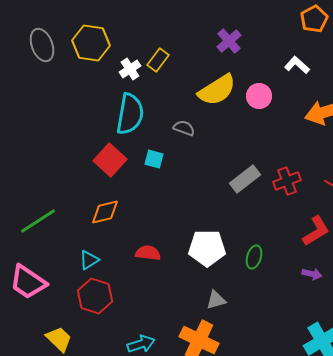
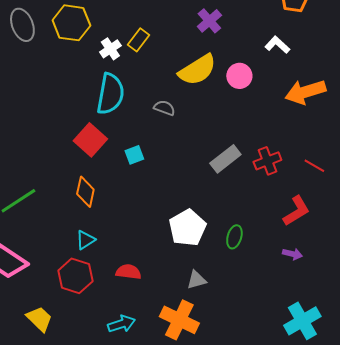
cyan square: (154, 159) -> (134, 155), moved, turned -36
orange diamond: (105, 212) -> (85, 192), turned -64
white pentagon: (207, 248) -> (187, 228), turned -30
red semicircle: (148, 253) -> (128, 272), moved
cyan triangle: (89, 260) -> (85, 240), moved

